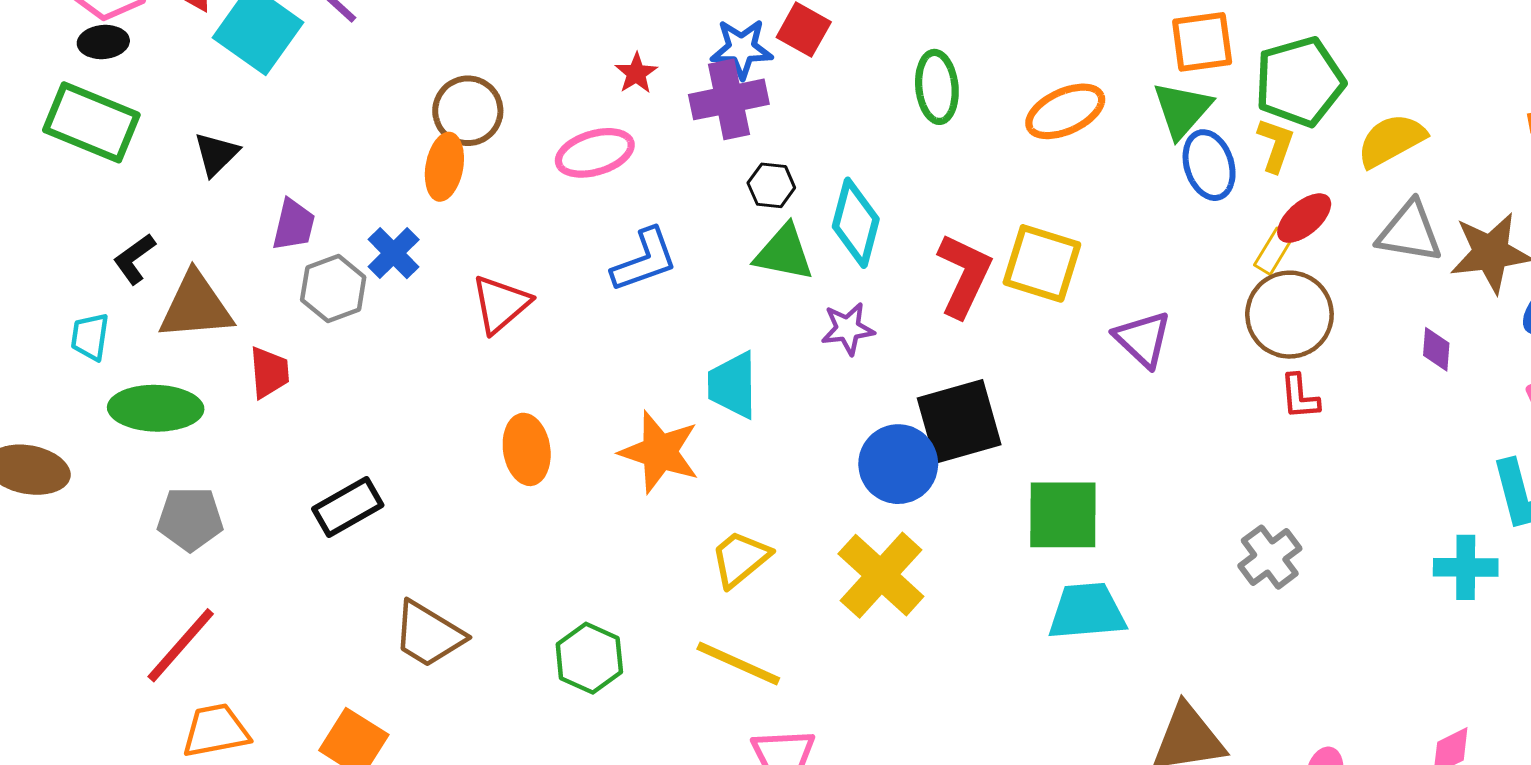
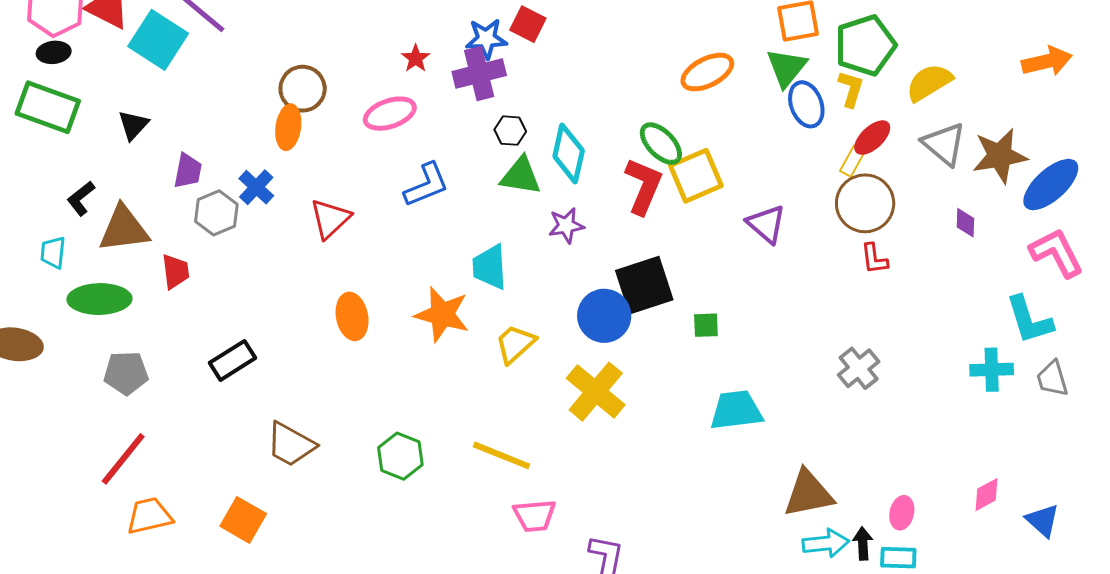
green ellipse: (937, 87) -> (661, 144), moved, turned -36
gray triangle: (1410, 232) -> (944, 144), turned 33
yellow square: (1042, 263) -> (696, 176), turned -38
green square: (1063, 515) -> (706, 325), moved, size x0.5
yellow trapezoid: (740, 559) -> (515, 344), moved

